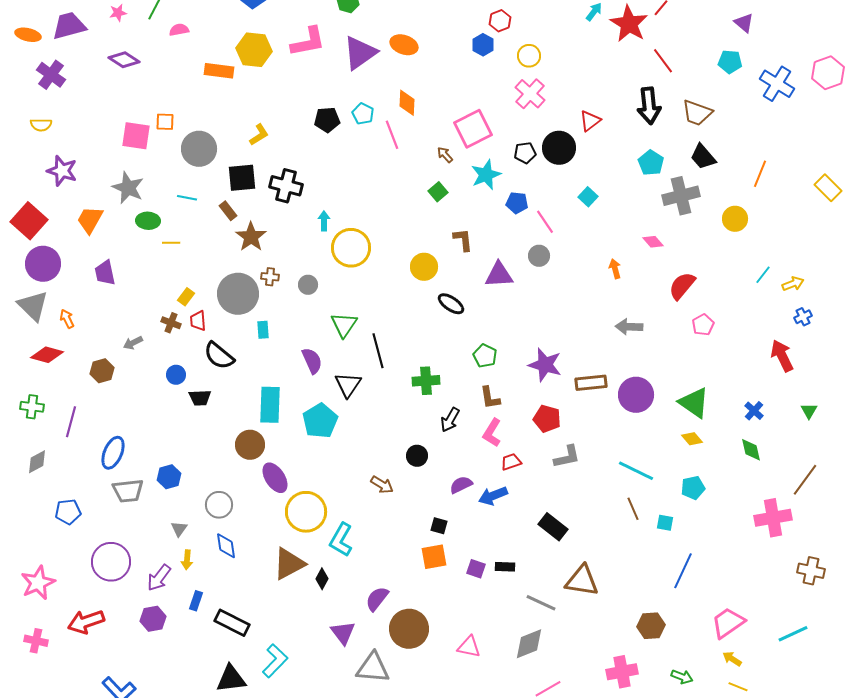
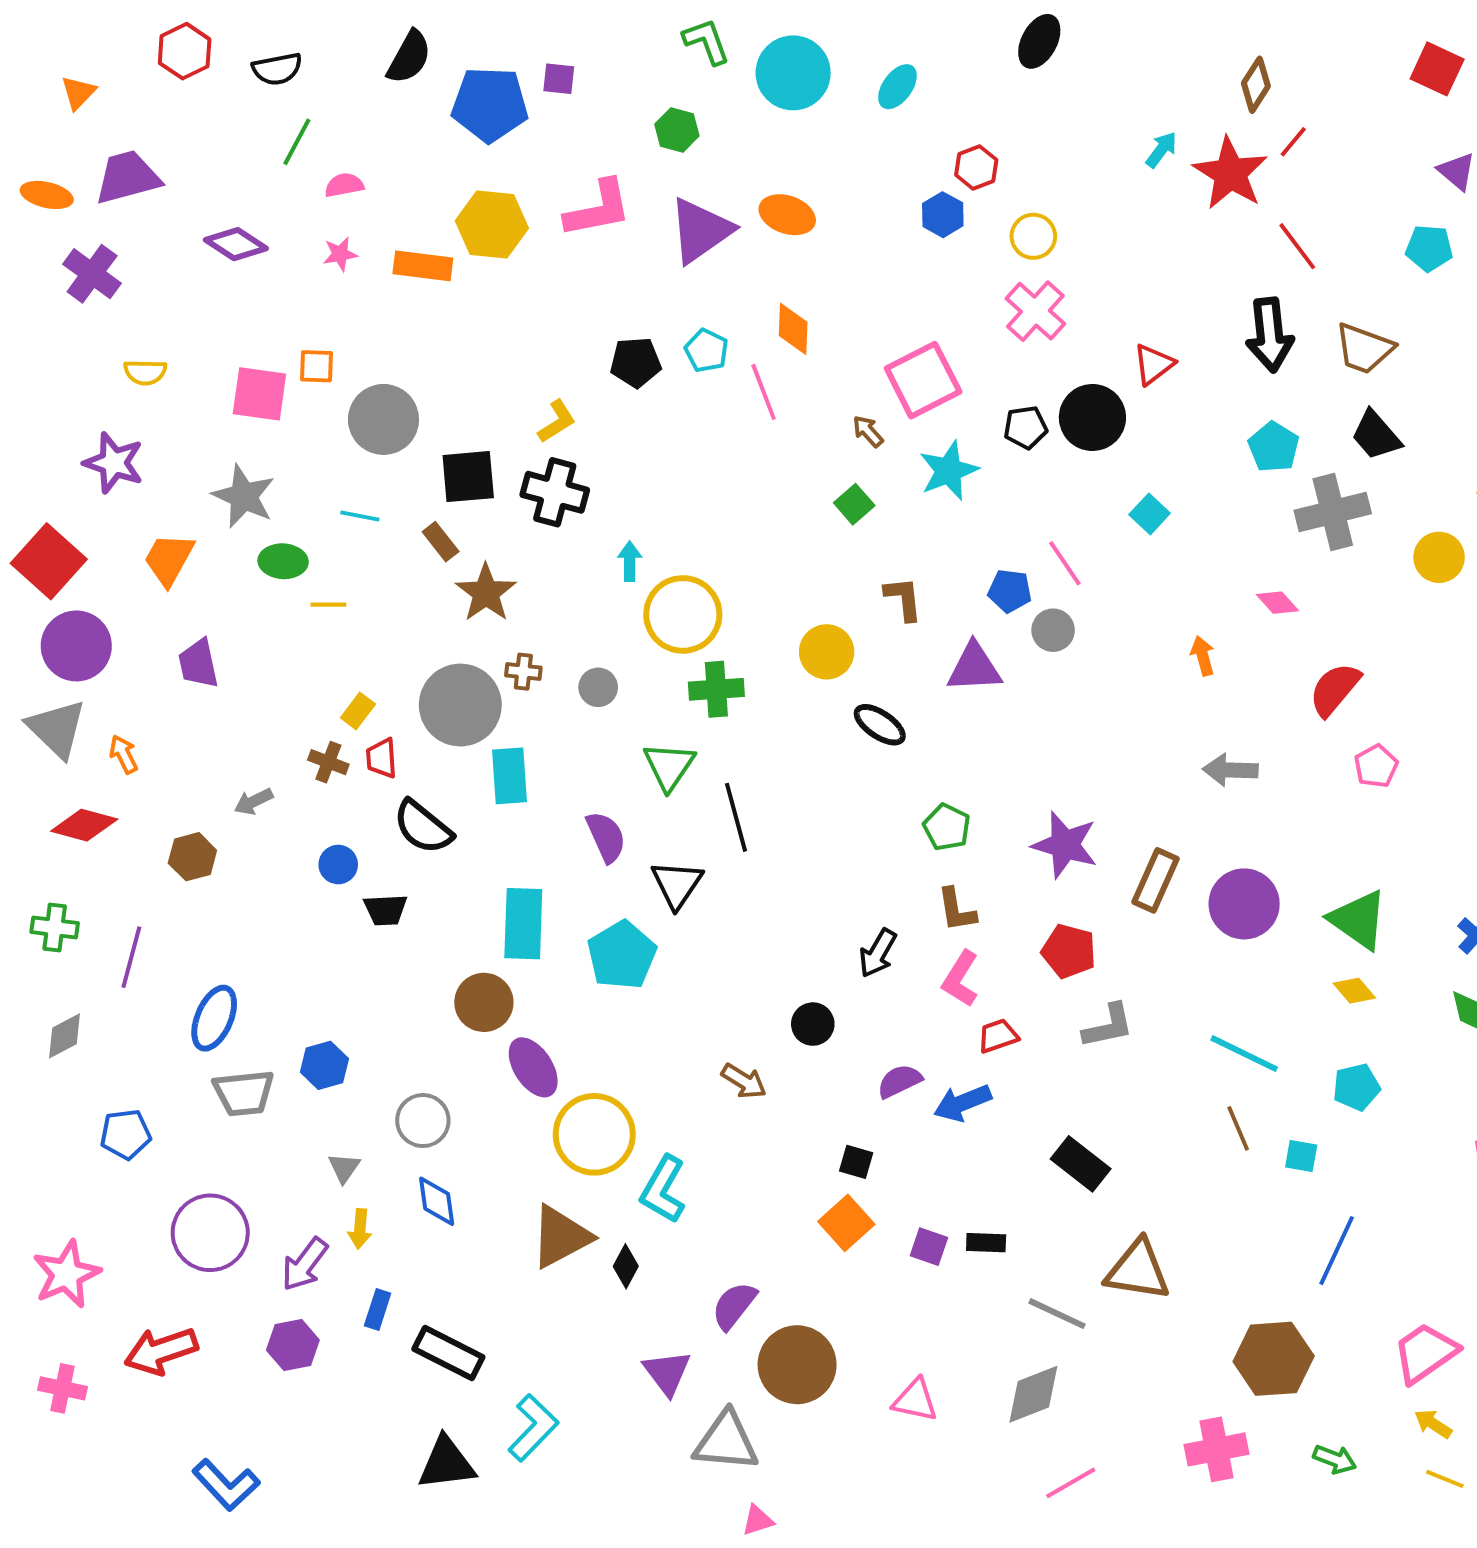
pink star: (118, 13) -> (340, 254), moved
yellow semicircle: (41, 125) -> (145, 372), moved
yellow L-shape: (259, 135) -> (557, 421), moved
blue pentagon: (517, 203) -> (1010, 591), moved
cyan rectangle: (263, 330) -> (510, 776), size x1.6
green cross: (426, 381) -> (716, 689), moved
brown rectangle: (591, 383) -> (1155, 880), turned -60
orange square: (434, 557) -> (846, 1223), turned -32
brown hexagon: (651, 626) -> (1274, 1359), size x1.4

